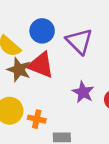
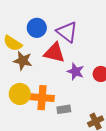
red triangle: (41, 65) -> (54, 53), moved
orange cross: (37, 119) -> (42, 98), size x1.6

